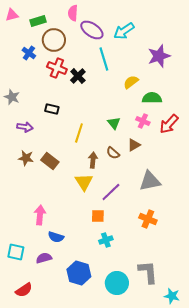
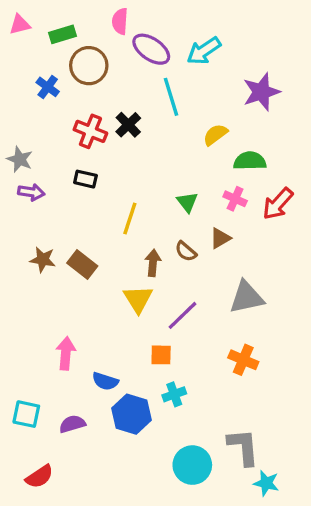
red cross: (57, 68) -> (90, 131), moved
purple arrow: (25, 127) -> (31, 192), moved
blue semicircle: (56, 237) -> (105, 381), moved
blue hexagon: (79, 273) -> (132, 414), moved
cyan star: (172, 296) -> (266, 483), moved

